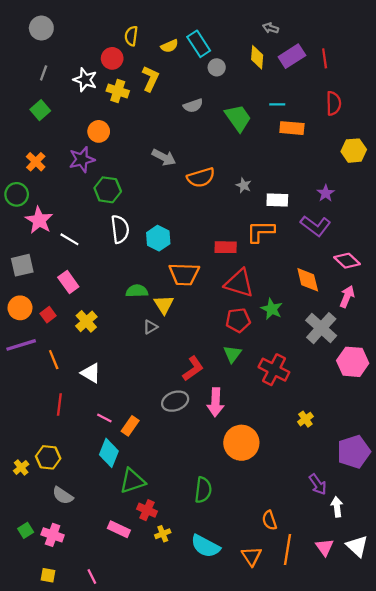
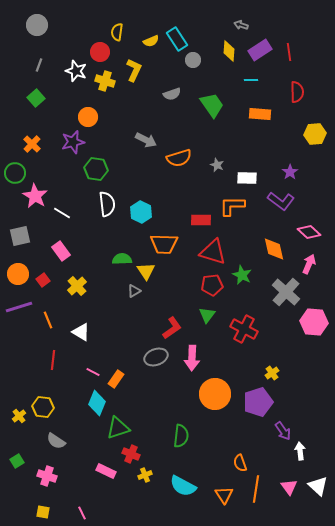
cyan line: (277, 104) -> (251, 80), moved
purple pentagon: (354, 452) -> (258, 402), moved
green square: (26, 530) -> (17, 461), moved

